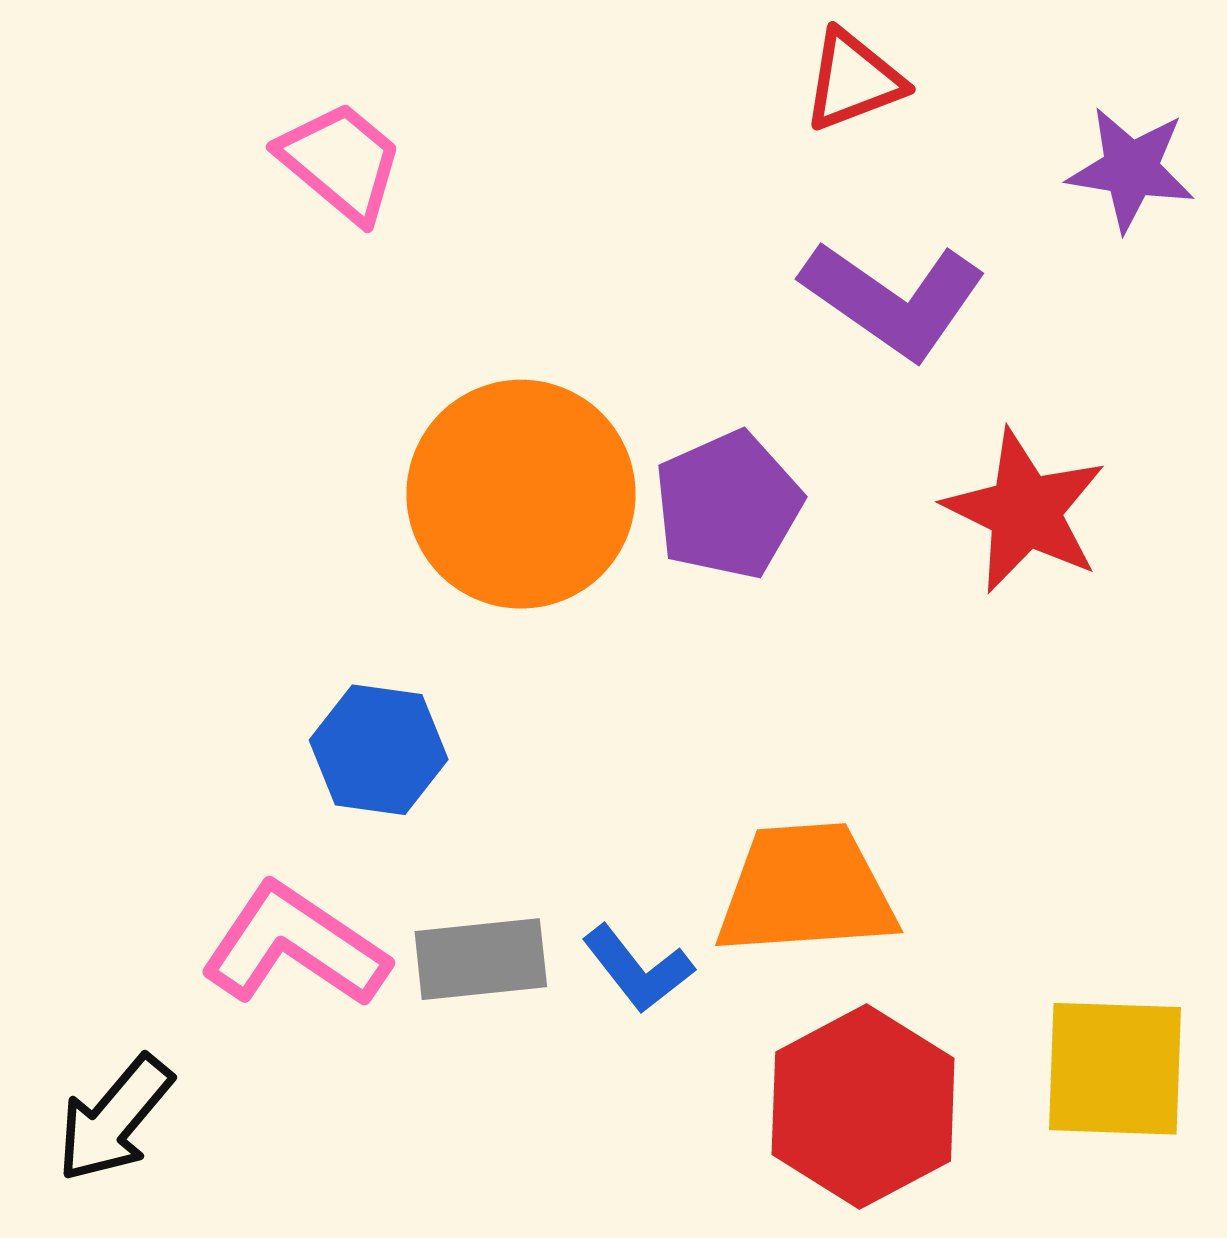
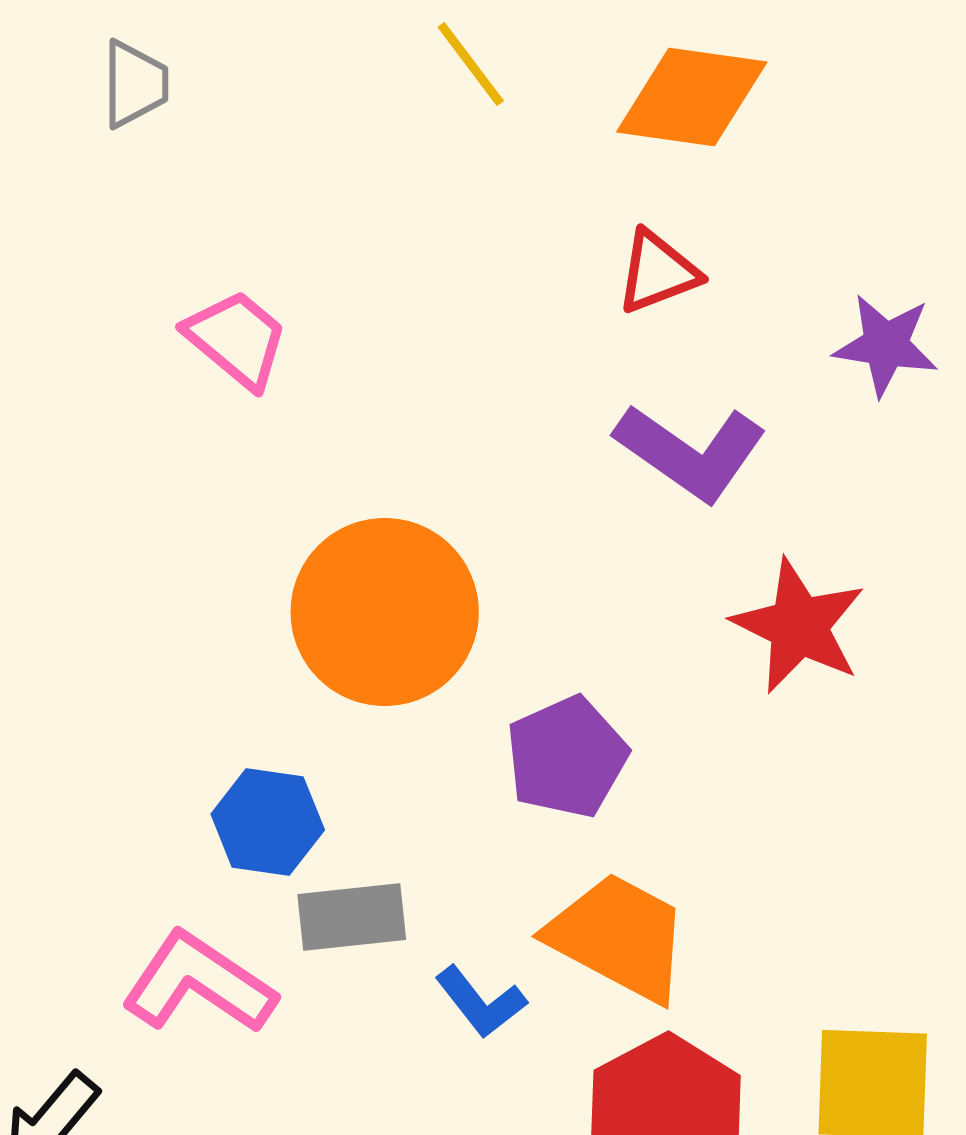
purple pentagon: (728, 505) -> (567, 757), moved
orange trapezoid: (806, 890) -> (619, 937), turned 32
gray rectangle: (481, 959) -> (352, 917), moved

